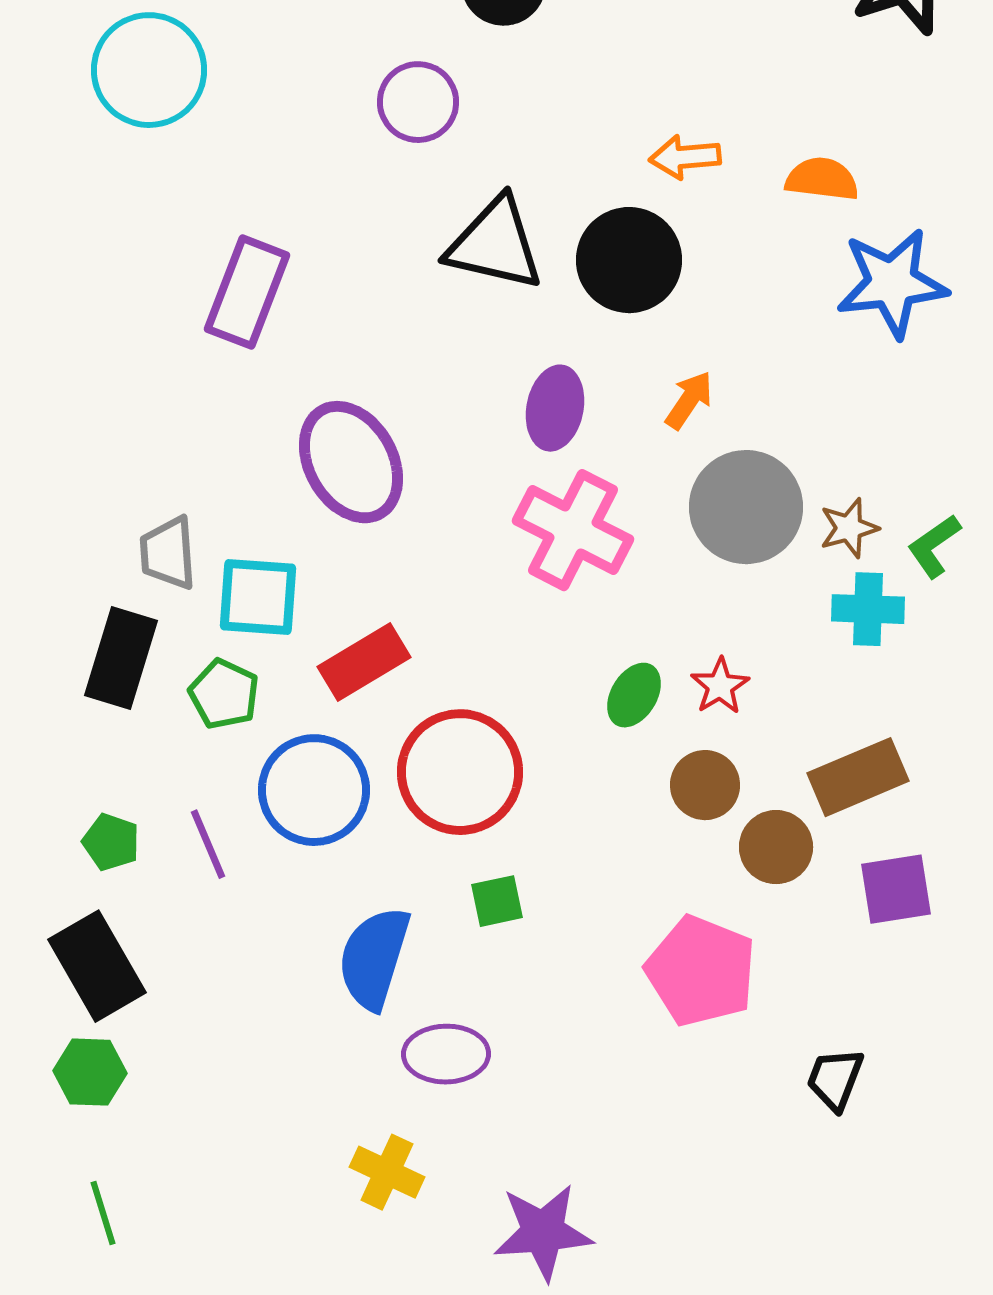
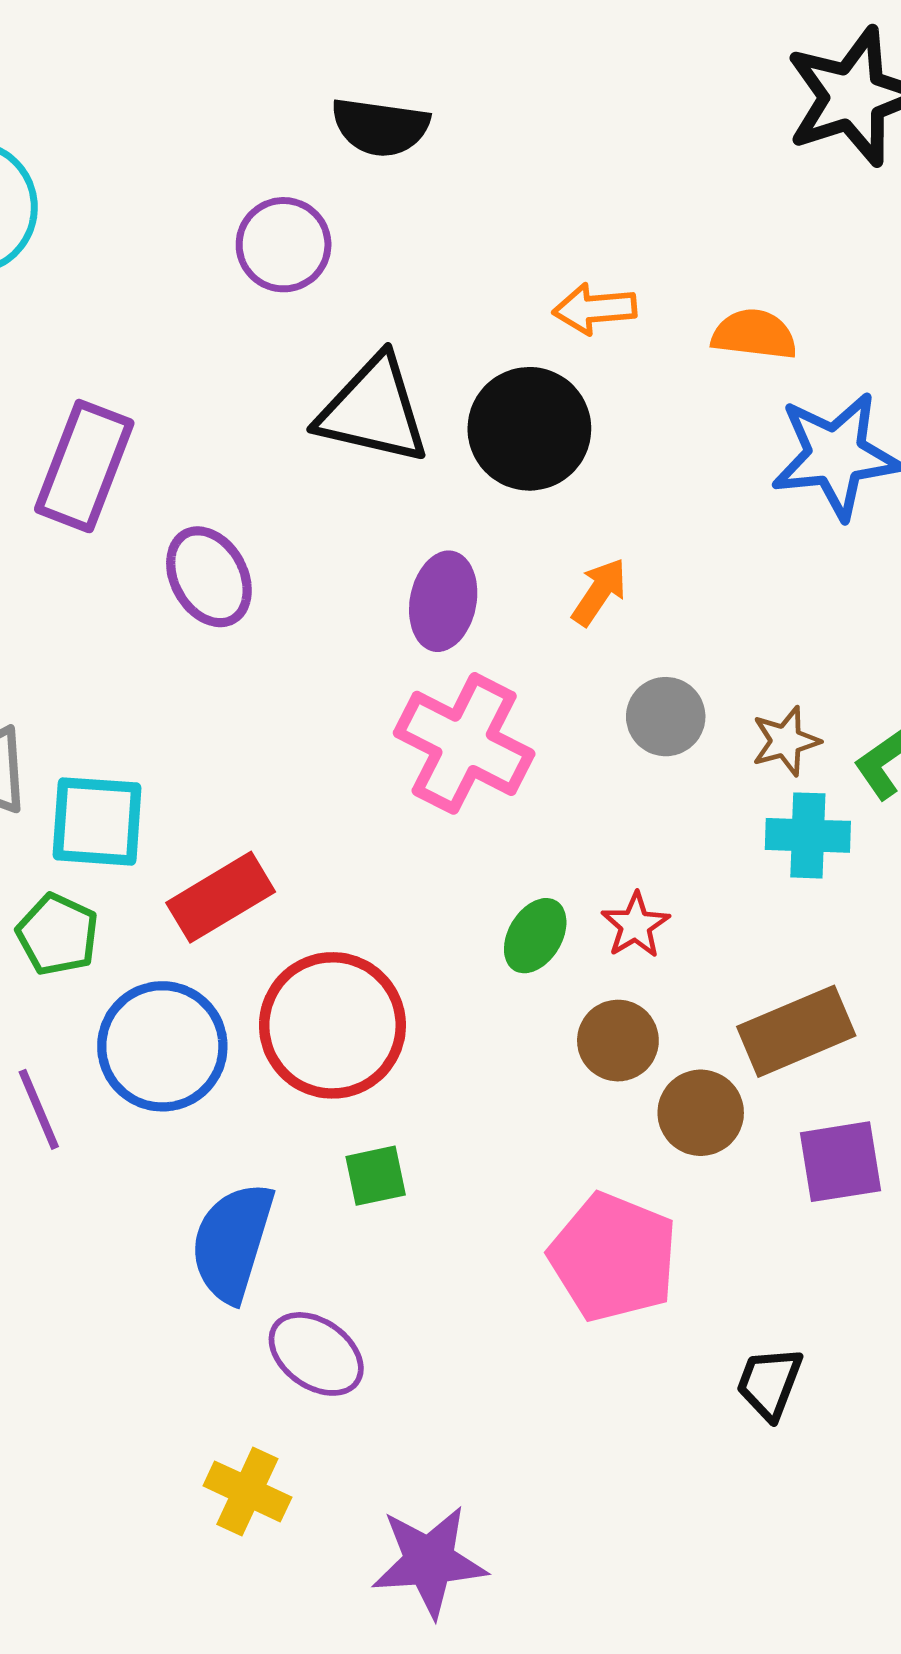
purple ellipse: (351, 462) -> (209, 577), moved, size x0.7
gray circle: (746, 507) -> (666, 717), size x0.6
purple ellipse: (446, 1054) -> (316, 1354), turned 36

